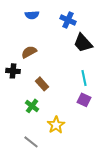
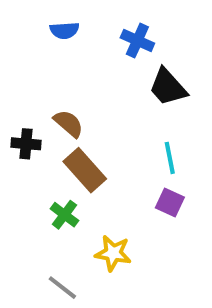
brown semicircle: (29, 52) -> (69, 124), moved, turned 70
brown rectangle: (42, 84) -> (85, 170), size x1.5
yellow star: (56, 125) -> (113, 253), turned -30

